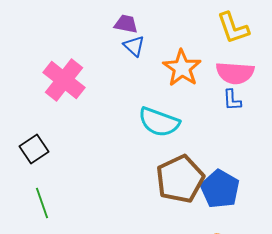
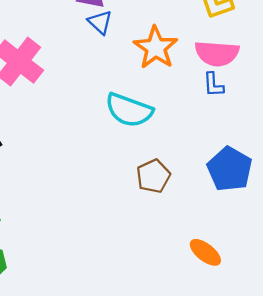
brown pentagon: (180, 179) -> (153, 176), size x0.6
blue pentagon: (220, 189) -> (230, 169), moved

